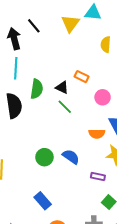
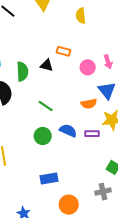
green line: (65, 107) -> (46, 106), moved
purple rectangle: (98, 176) -> (92, 134), moved
blue rectangle: (43, 201) -> (49, 179), turned -48

